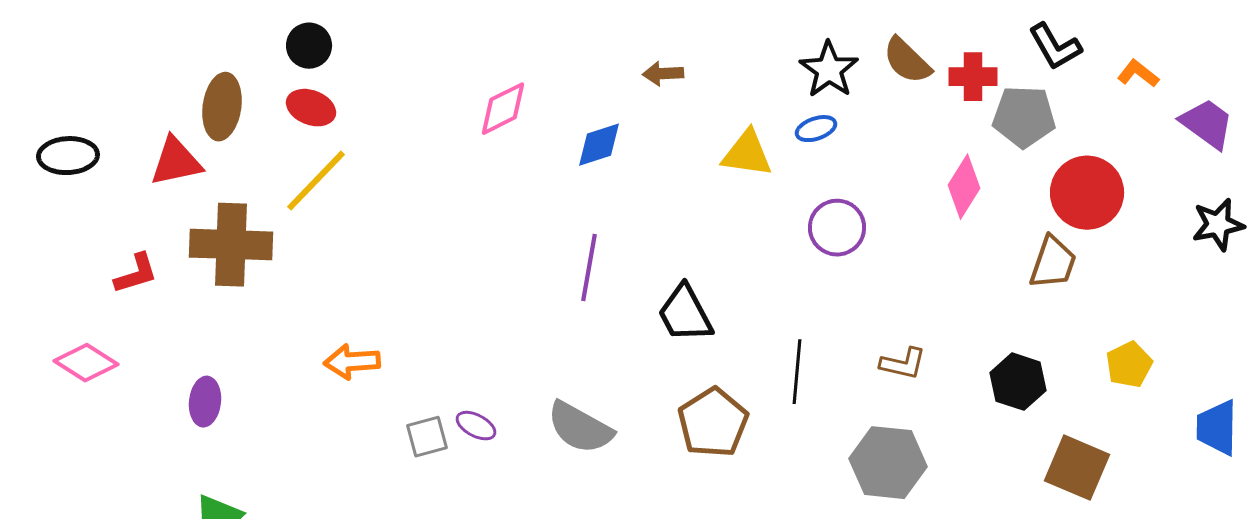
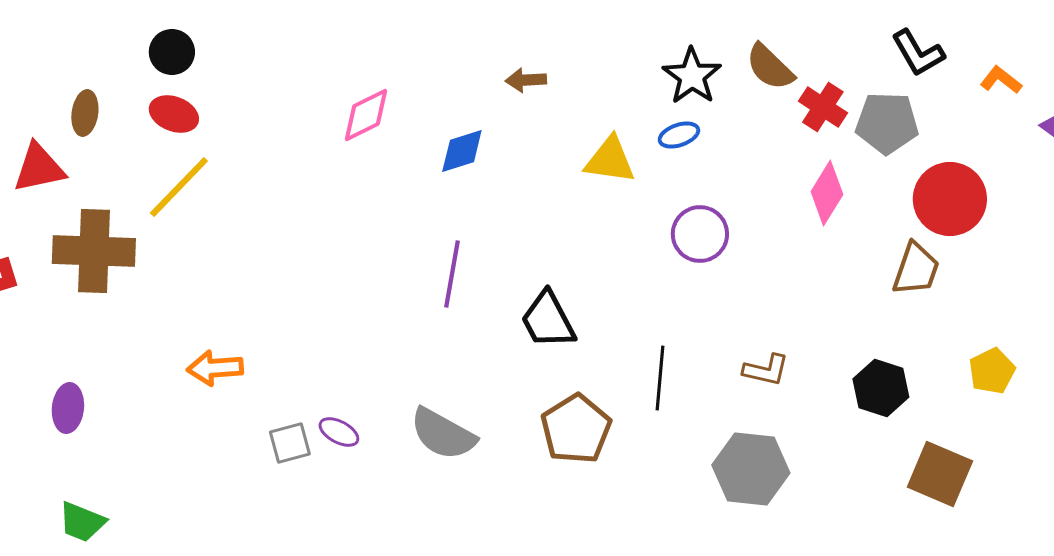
red cross: (973, 77) -> (823, 107), moved, turned 33
brown ellipse: (222, 107) -> (85, 113), size x0.7

